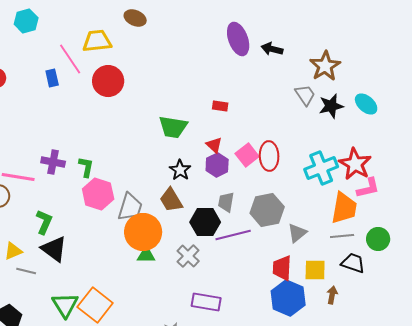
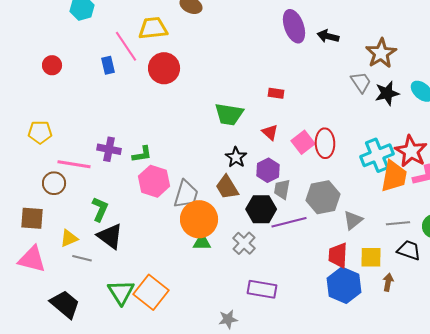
purple hexagon: (217, 165) -> (268, 170), moved
green L-shape: (86, 167) -> (142, 154), turned 70
orange trapezoid: (344, 208) -> (394, 176), moved

